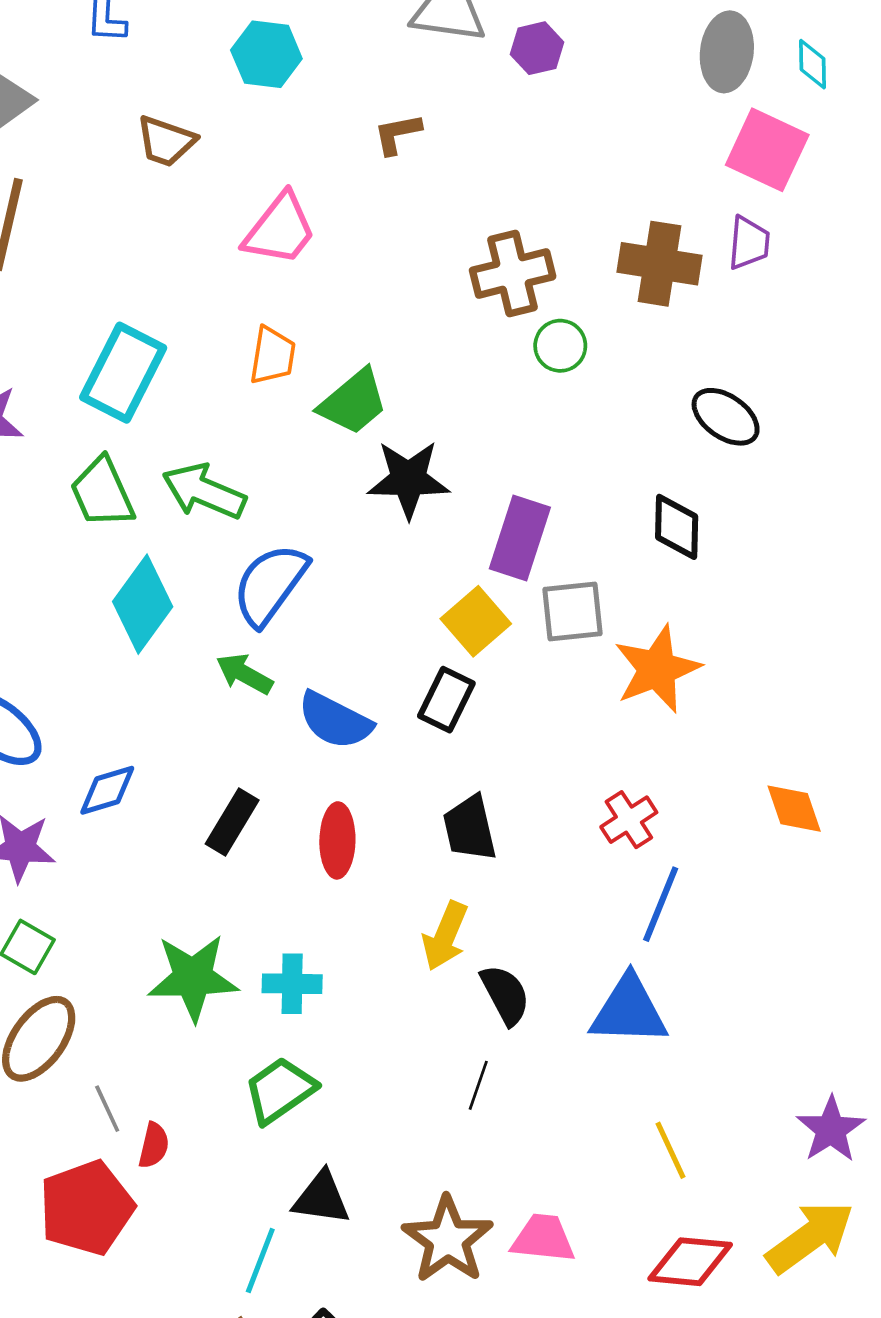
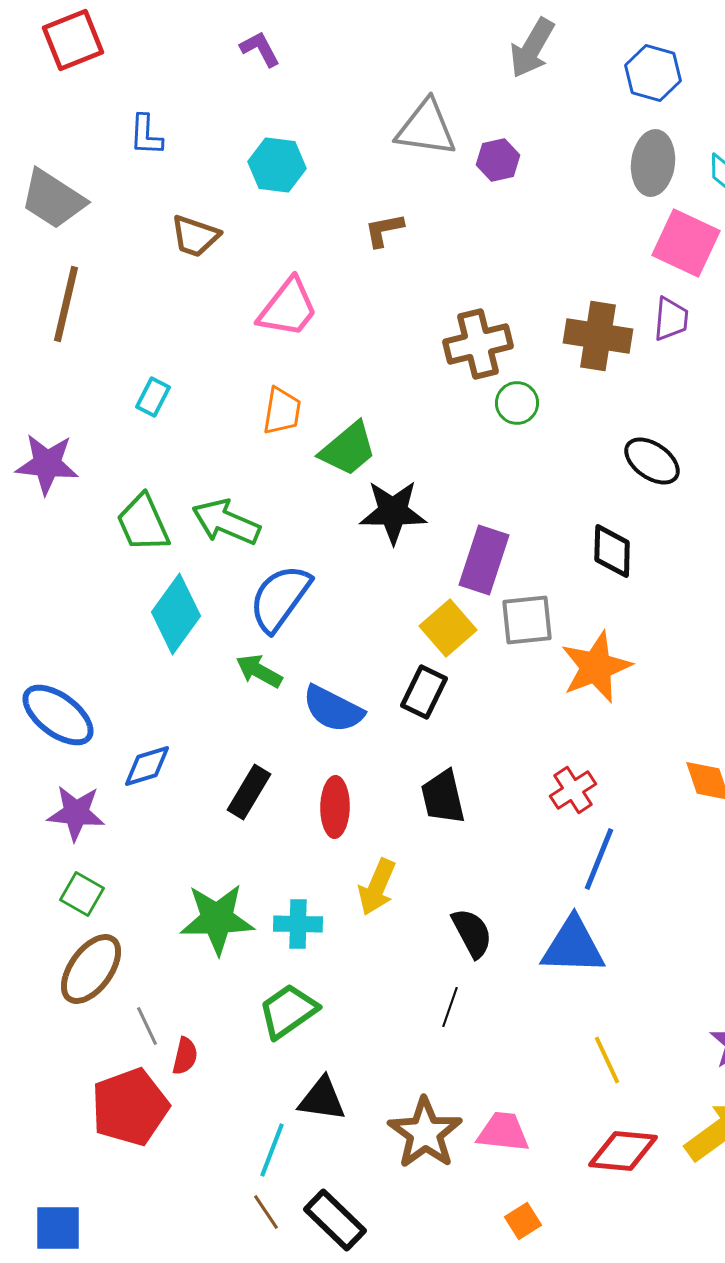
cyan rectangle: (123, 373) -> (153, 397), moved, size x0.5
yellow arrow: (445, 936) -> (377, 887), moved

